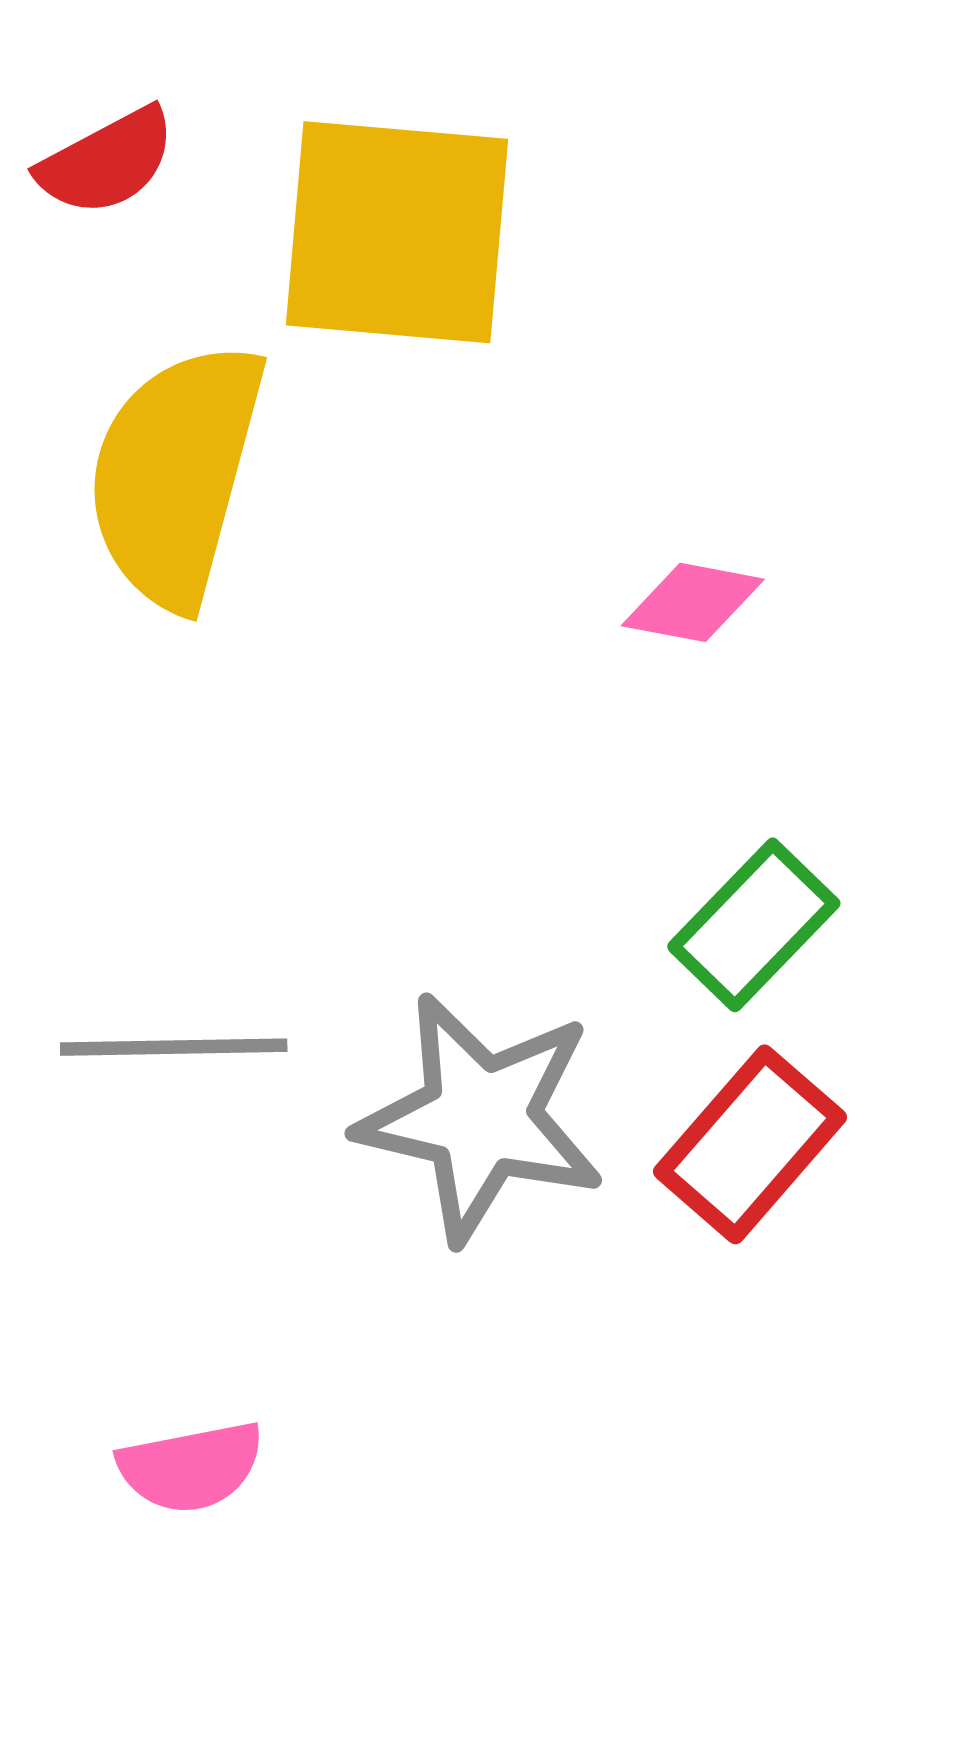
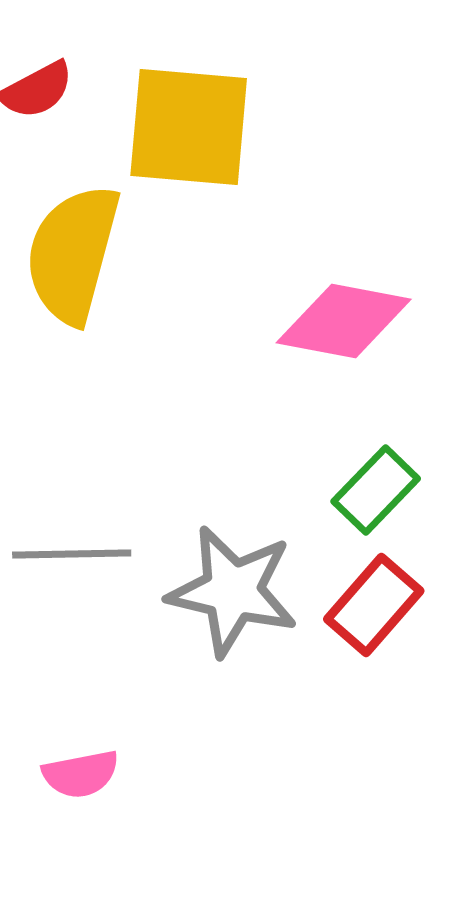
pink diamond: (693, 602) -> (344, 321), size x1.8

